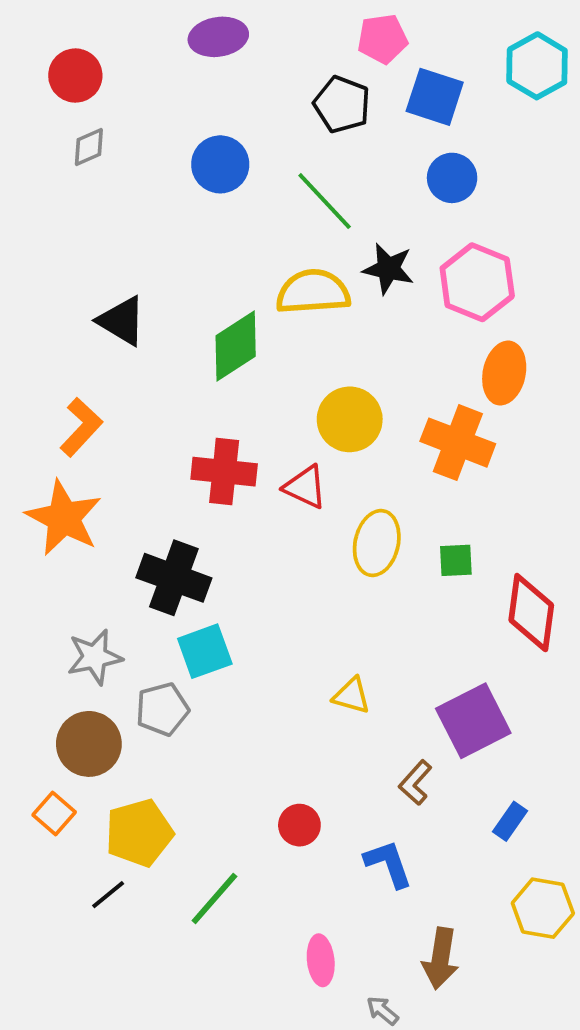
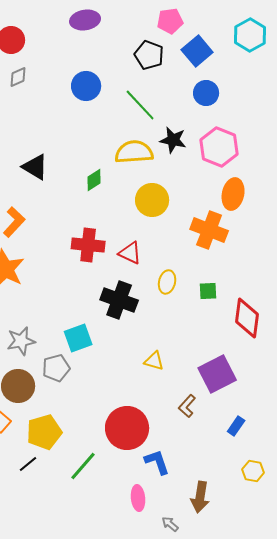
blue square: (435, 97) -> (197, 51), turned 32
green diamond: (236, 346) -> (94, 180), size x0.6
yellow circle: (350, 419) -> (152, 200), moved
yellow ellipse: (377, 543) -> (167, 282), size x0.7
black cross: (174, 578) -> (119, 300), moved
red circle: (299, 825) -> (127, 428), size x2.0
blue L-shape: (388, 864) -> (157, 462), moved
yellow hexagon: (543, 908) -> (253, 471), size x0.7

